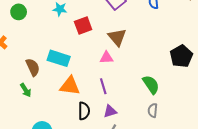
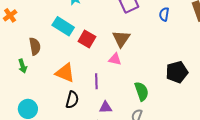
red square: (83, 26) -> (87, 39), moved, turned 36
cyan rectangle: (59, 58) -> (63, 26), moved
pink triangle: (106, 58) -> (115, 59), moved
purple triangle: (110, 111) -> (106, 107), moved

